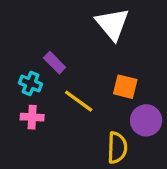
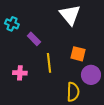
cyan cross: (31, 83) -> (12, 24), moved
yellow line: (79, 101) -> (49, 63), turned 48

